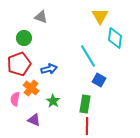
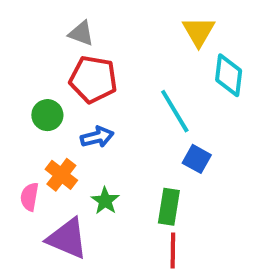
green circle: (24, 38) -> (47, 115), moved
red pentagon: (19, 64) -> (93, 79), moved, turned 30
purple triangle: (34, 120) -> (67, 239), size x1.6

